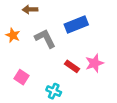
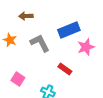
pink star: (94, 63) -> (86, 47), moved

